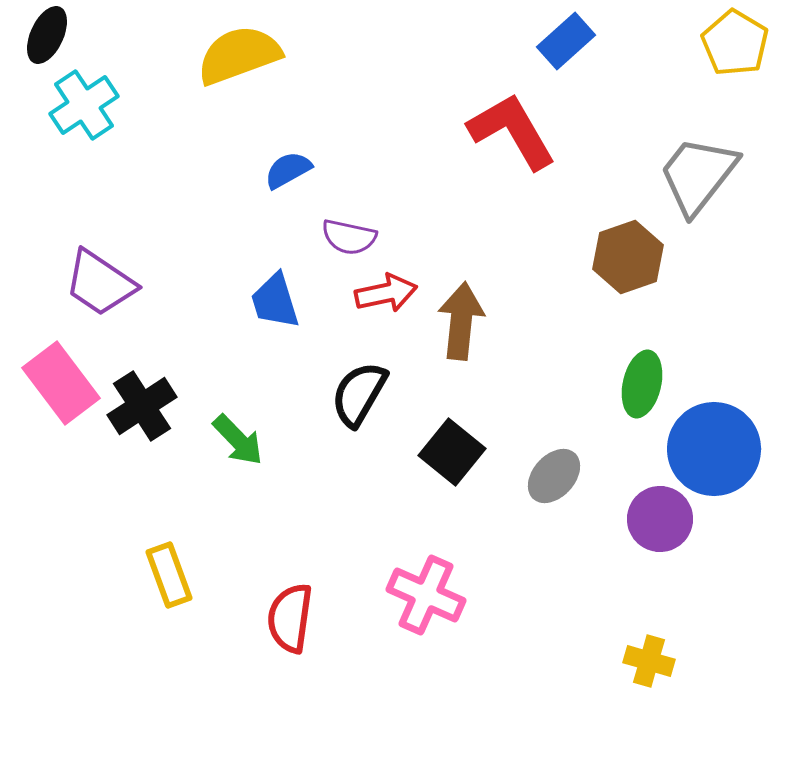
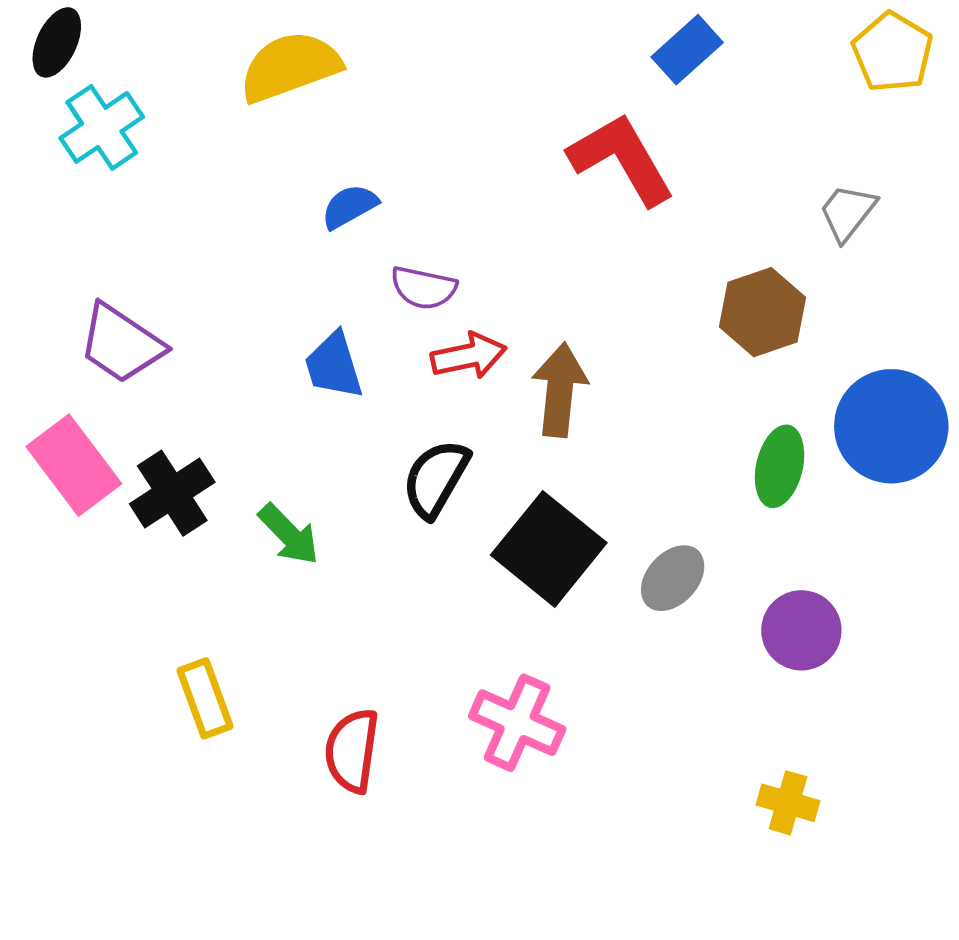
gray trapezoid: (698, 175) -> (848, 212), size x0.6
blue circle: (714, 449) -> (891, 426), moved
black square: (452, 452) -> (549, 549), size x1.4

